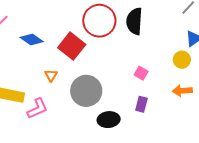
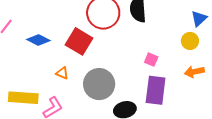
orange triangle: (51, 75) -> (62, 73), turned -32
purple rectangle: (141, 104) -> (156, 90), size x1.8

